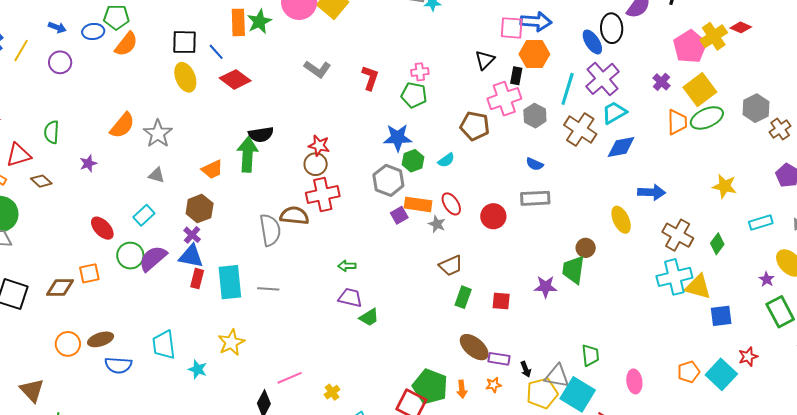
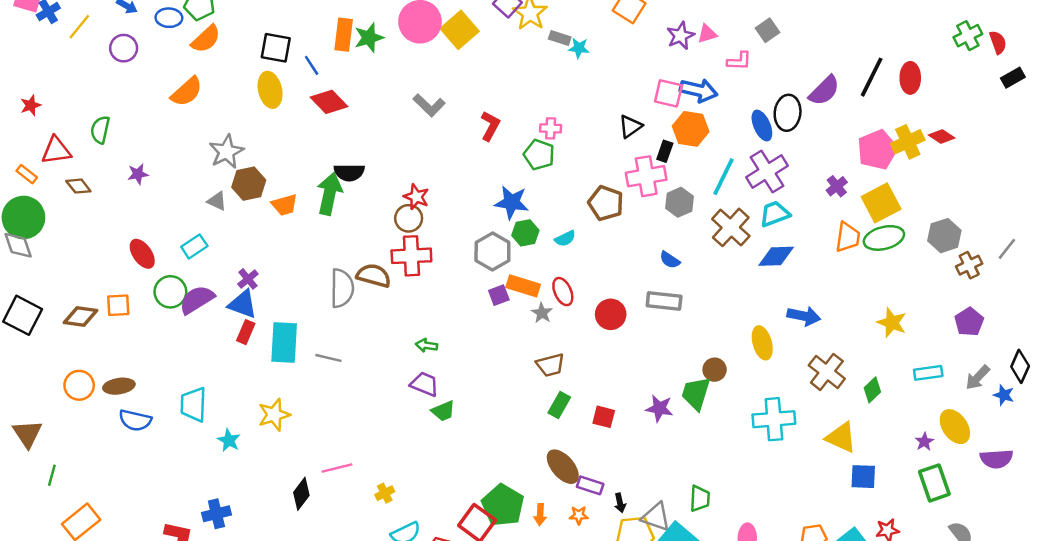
orange semicircle: (122, 125) -> (187, 92), moved
brown hexagon: (200, 209) -> (249, 184), moved
cyan cross: (674, 277) -> (774, 419), moved

